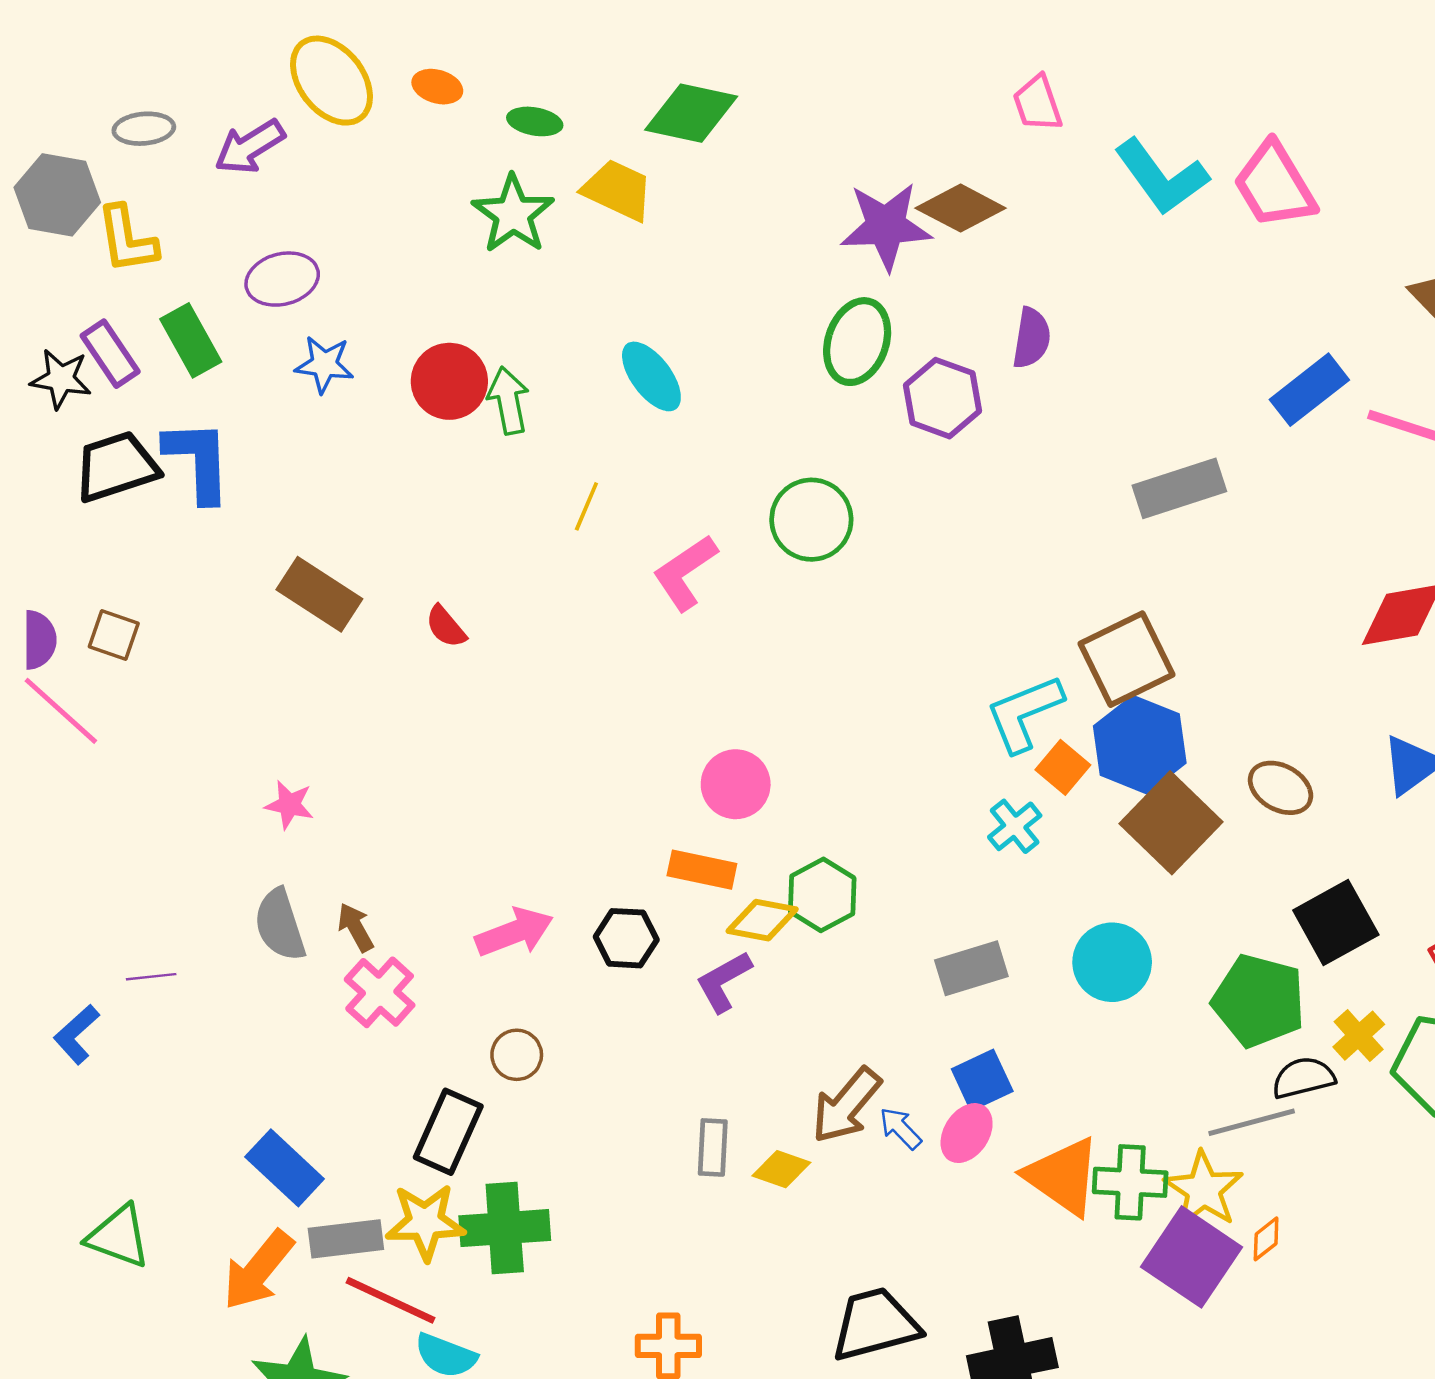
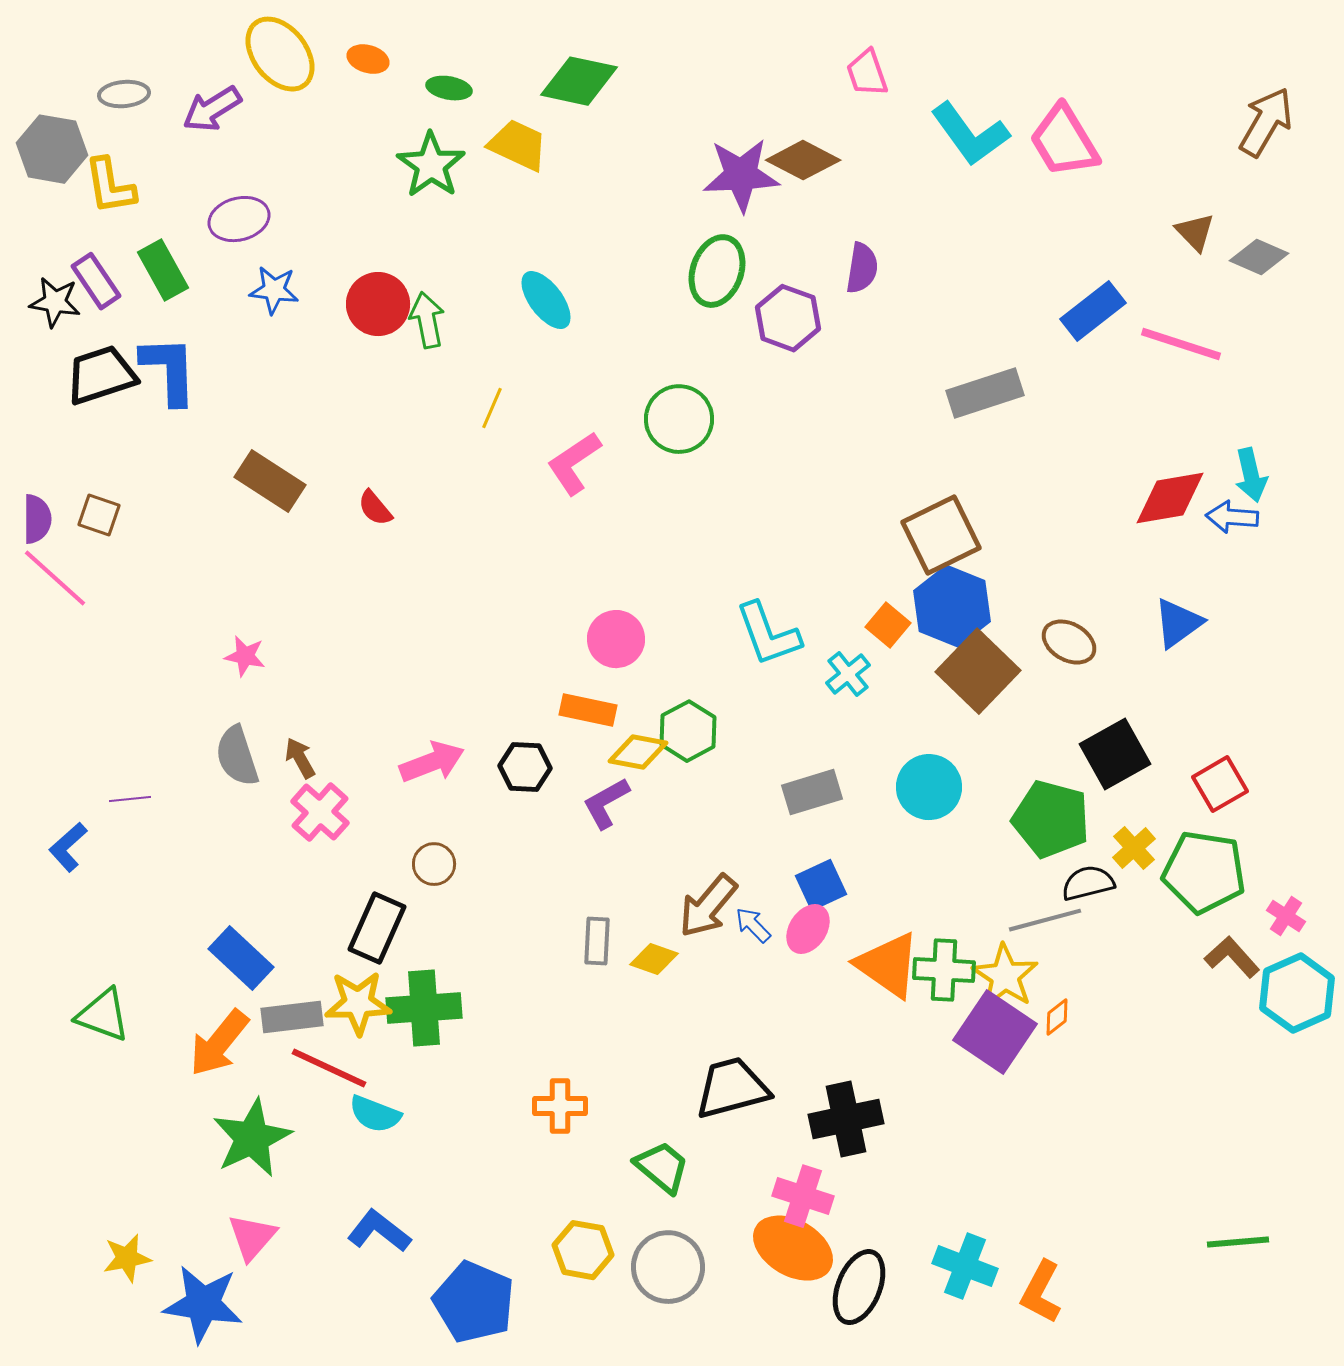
cyan L-shape: (1024, 713) -> (768, 634), moved, turned -88

